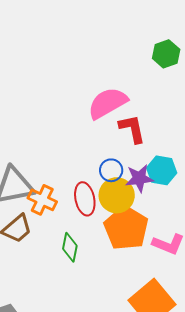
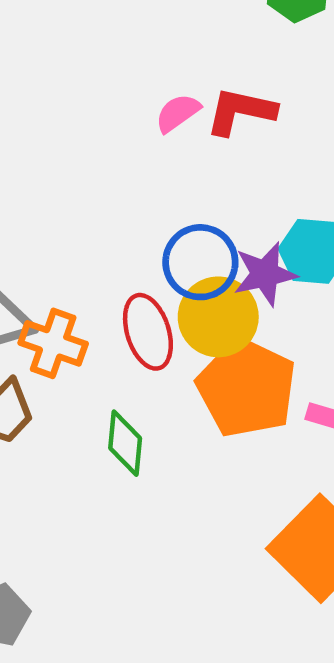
pink semicircle: (108, 103) -> (178, 113), size x0.5
red L-shape: (132, 129) -> (241, 111), moved, turned -60
blue circle: (111, 170) -> (200, 262), size x1.4

